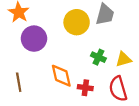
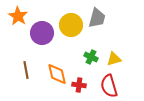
purple circle: (34, 39) -> (42, 33), moved
brown line: (19, 82) -> (26, 70), moved

